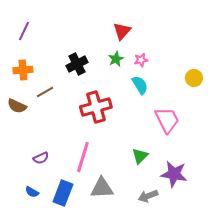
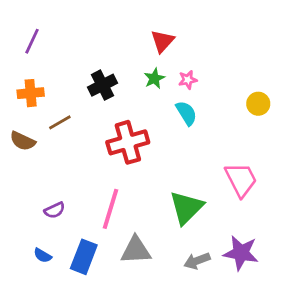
pink trapezoid: (167, 120) -> (241, 180), moved
green triangle: (140, 156) -> (186, 208), size x1.6
purple star: (174, 174) -> (241, 253), moved

